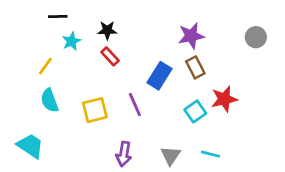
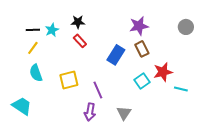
black line: (58, 17) -> (33, 30), moved
purple line: (135, 105) -> (98, 90), moved
cyan line: (210, 154) -> (181, 89), moved

